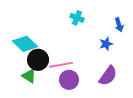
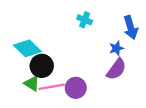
blue arrow: (119, 25) -> (131, 27), size x1.5
pink line: (61, 65) -> (52, 87), moved
purple semicircle: (108, 76) -> (116, 69), moved

